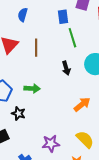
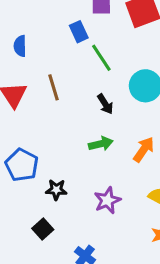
green arrow: (32, 88) -> (101, 144), moved
purple star: (51, 144) -> (107, 200), moved

